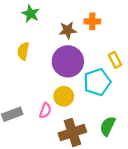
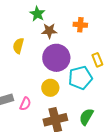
green star: (31, 14) -> (37, 14), moved
brown star: (68, 30) -> (49, 31), moved
pink semicircle: (45, 110) -> (25, 104), moved

